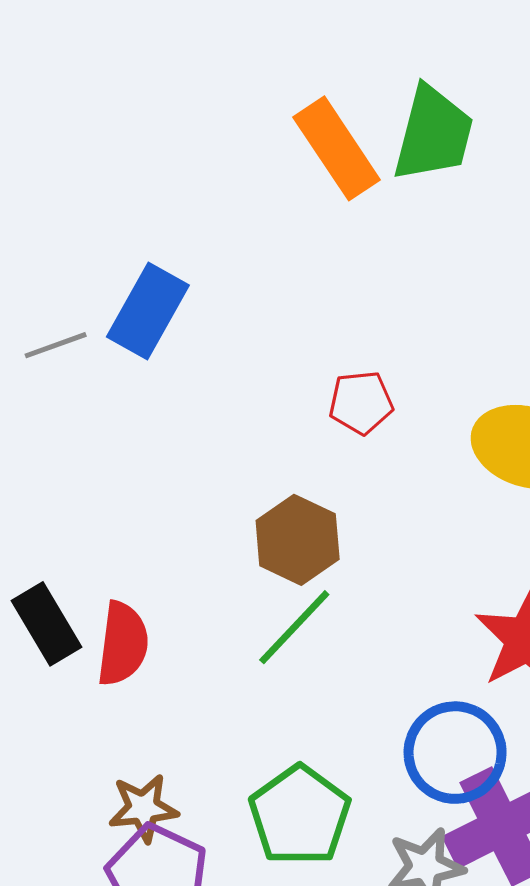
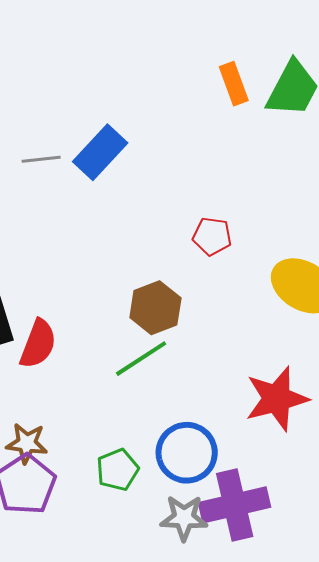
orange rectangle: (337, 148) -> (234, 84), size x0.7
blue circle: (455, 753) -> (187, 453), moved
green pentagon: (300, 815) -> (118, 470), size x0.7

